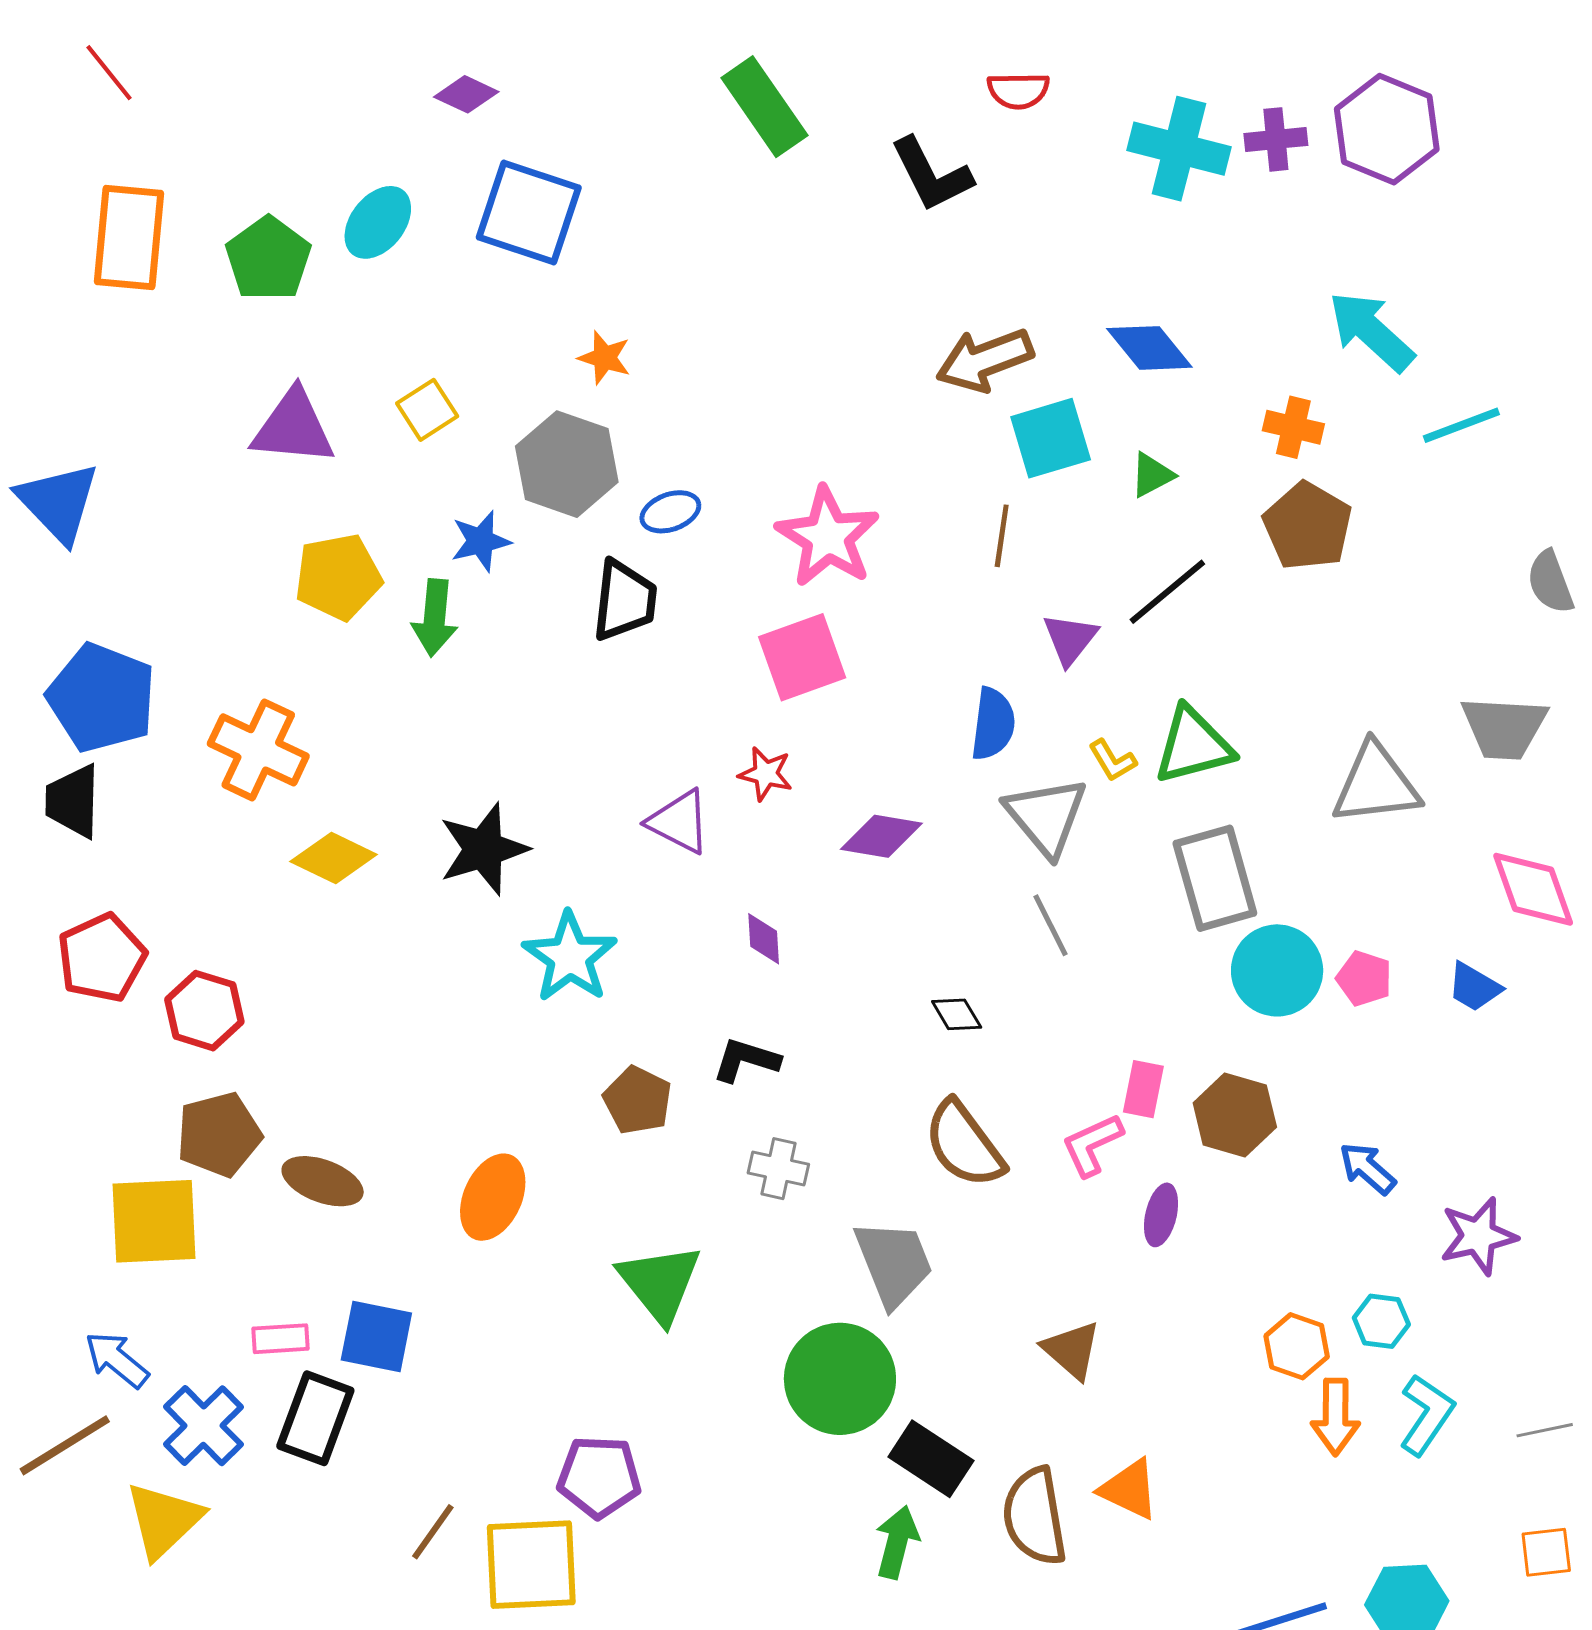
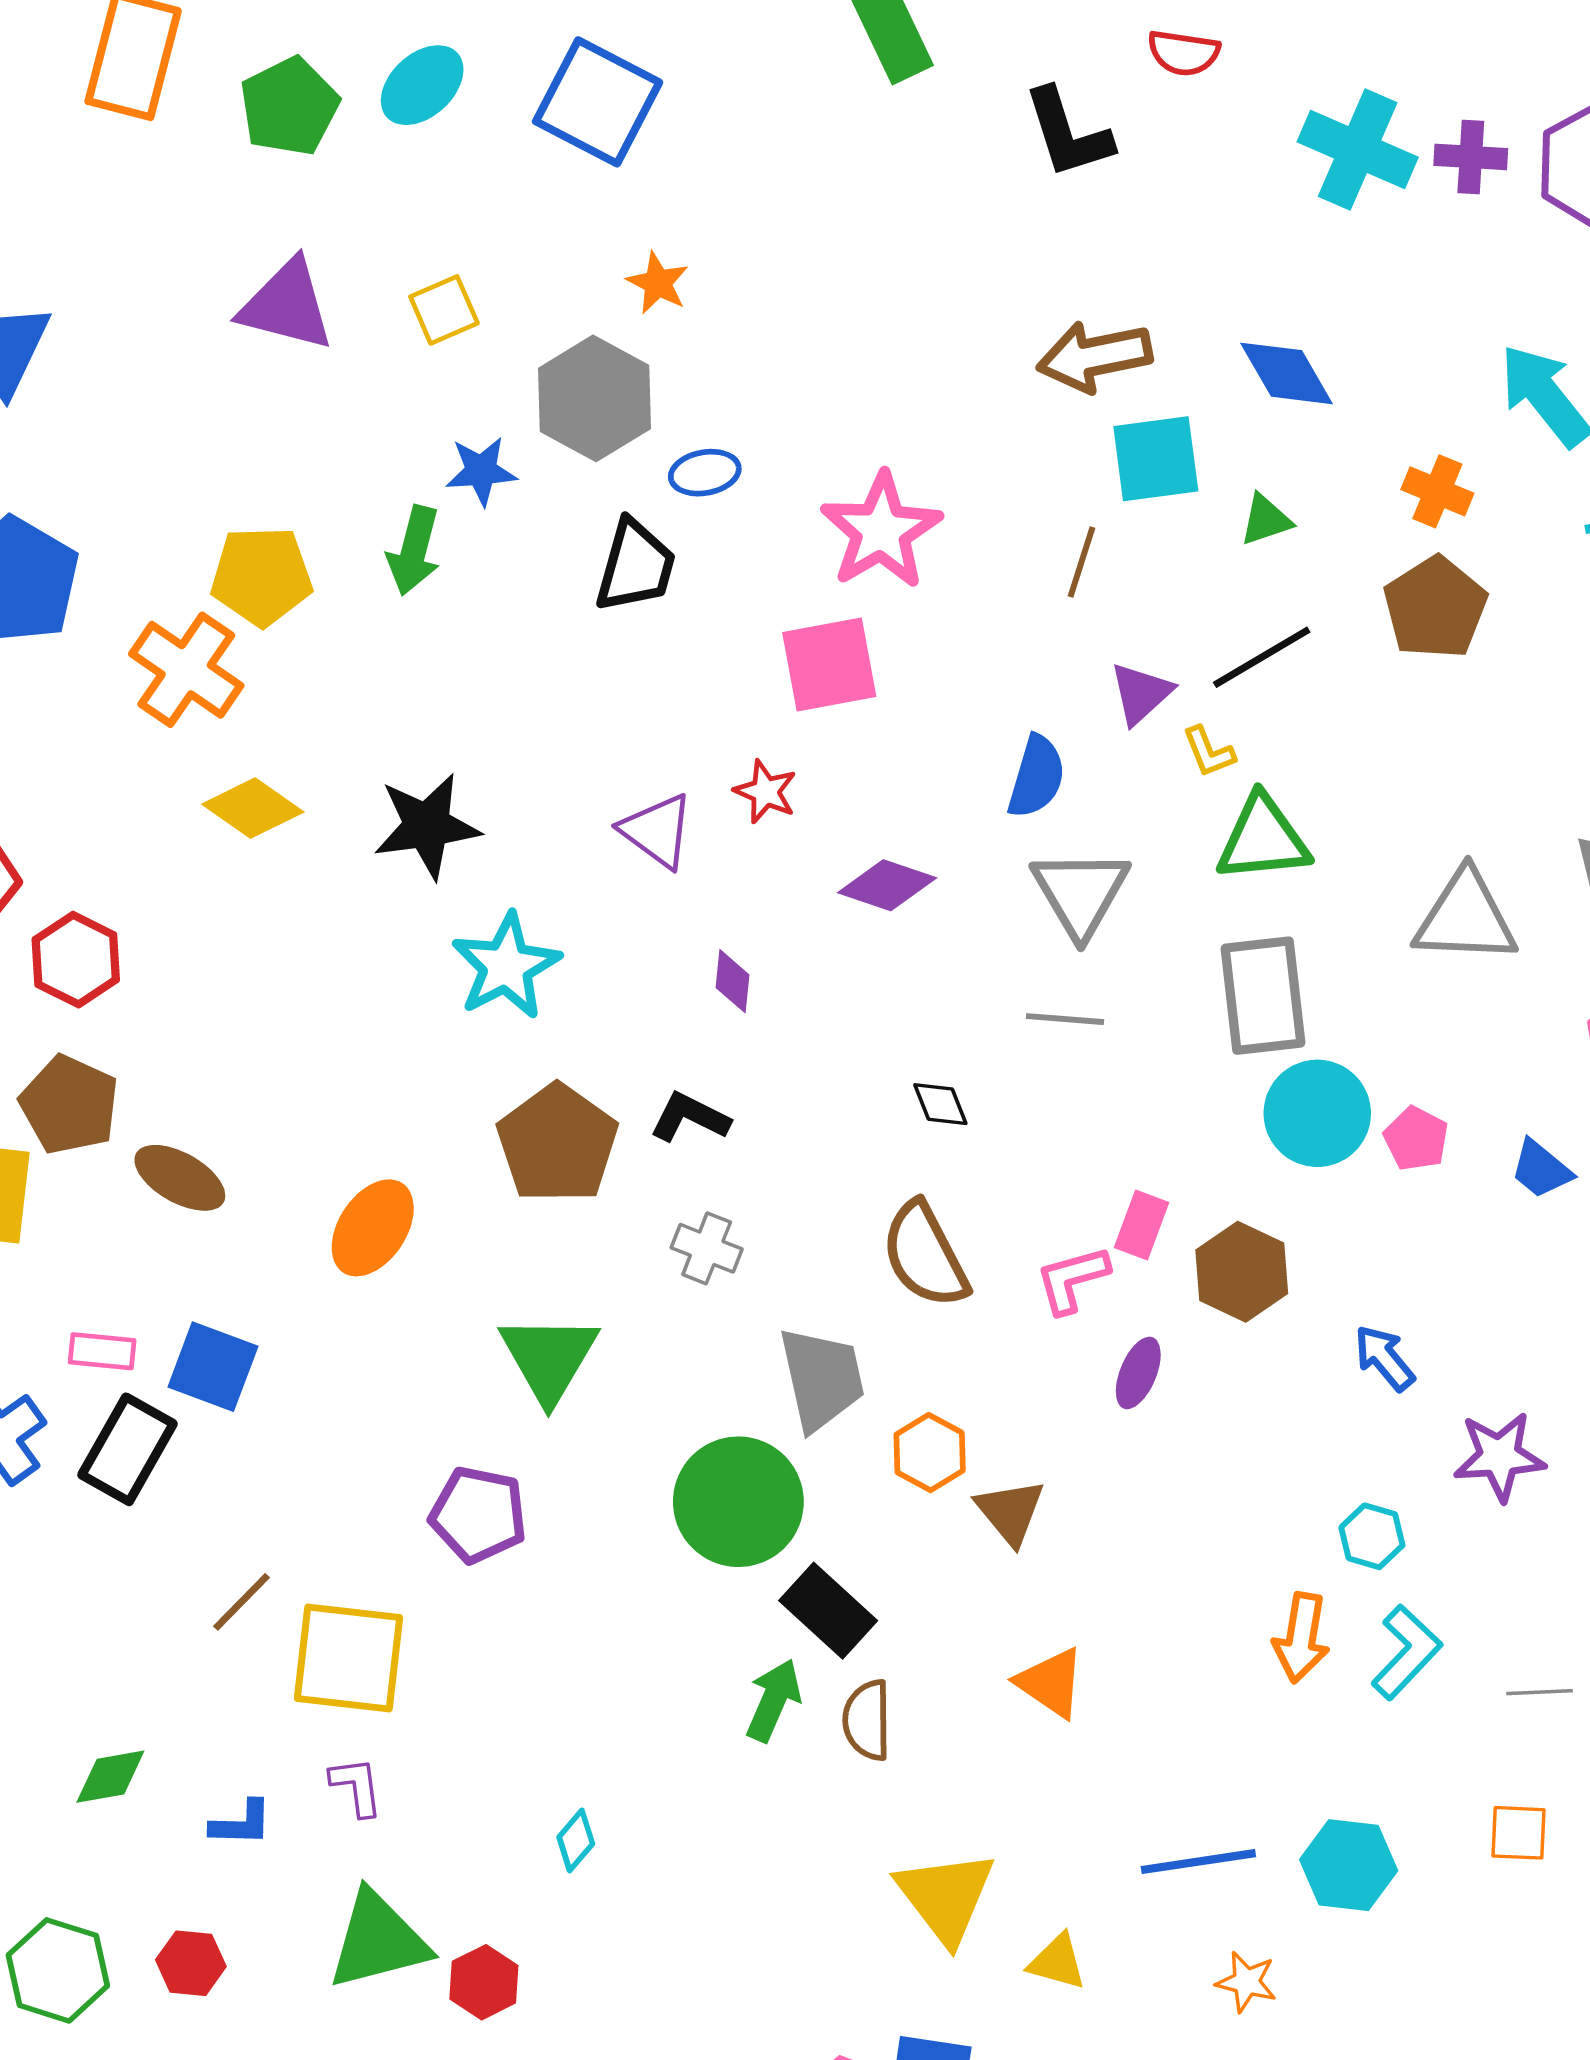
yellow pentagon: (338, 577) -> (262, 576), moved
yellow L-shape: (1112, 760) -> (1209, 752), moved
gray line: (1050, 925) -> (1065, 1019), turned -68
brown pentagon: (638, 1100) -> (557, 1144), size x1.5
brown pentagon: (219, 1134) -> (69, 1105), turned 30
orange hexagon: (1297, 1346) -> (930, 1453), moved
purple pentagon: (599, 1477) -> (478, 1515), moved
brown semicircle: (1035, 1516) -> (867, 1720), moved, size x0.7

